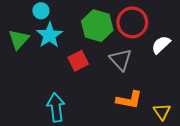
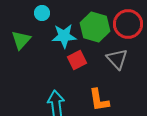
cyan star: (49, 35) -> (64, 36), moved, turned 30
orange L-shape: (129, 100) -> (99, 100), moved, turned 70

